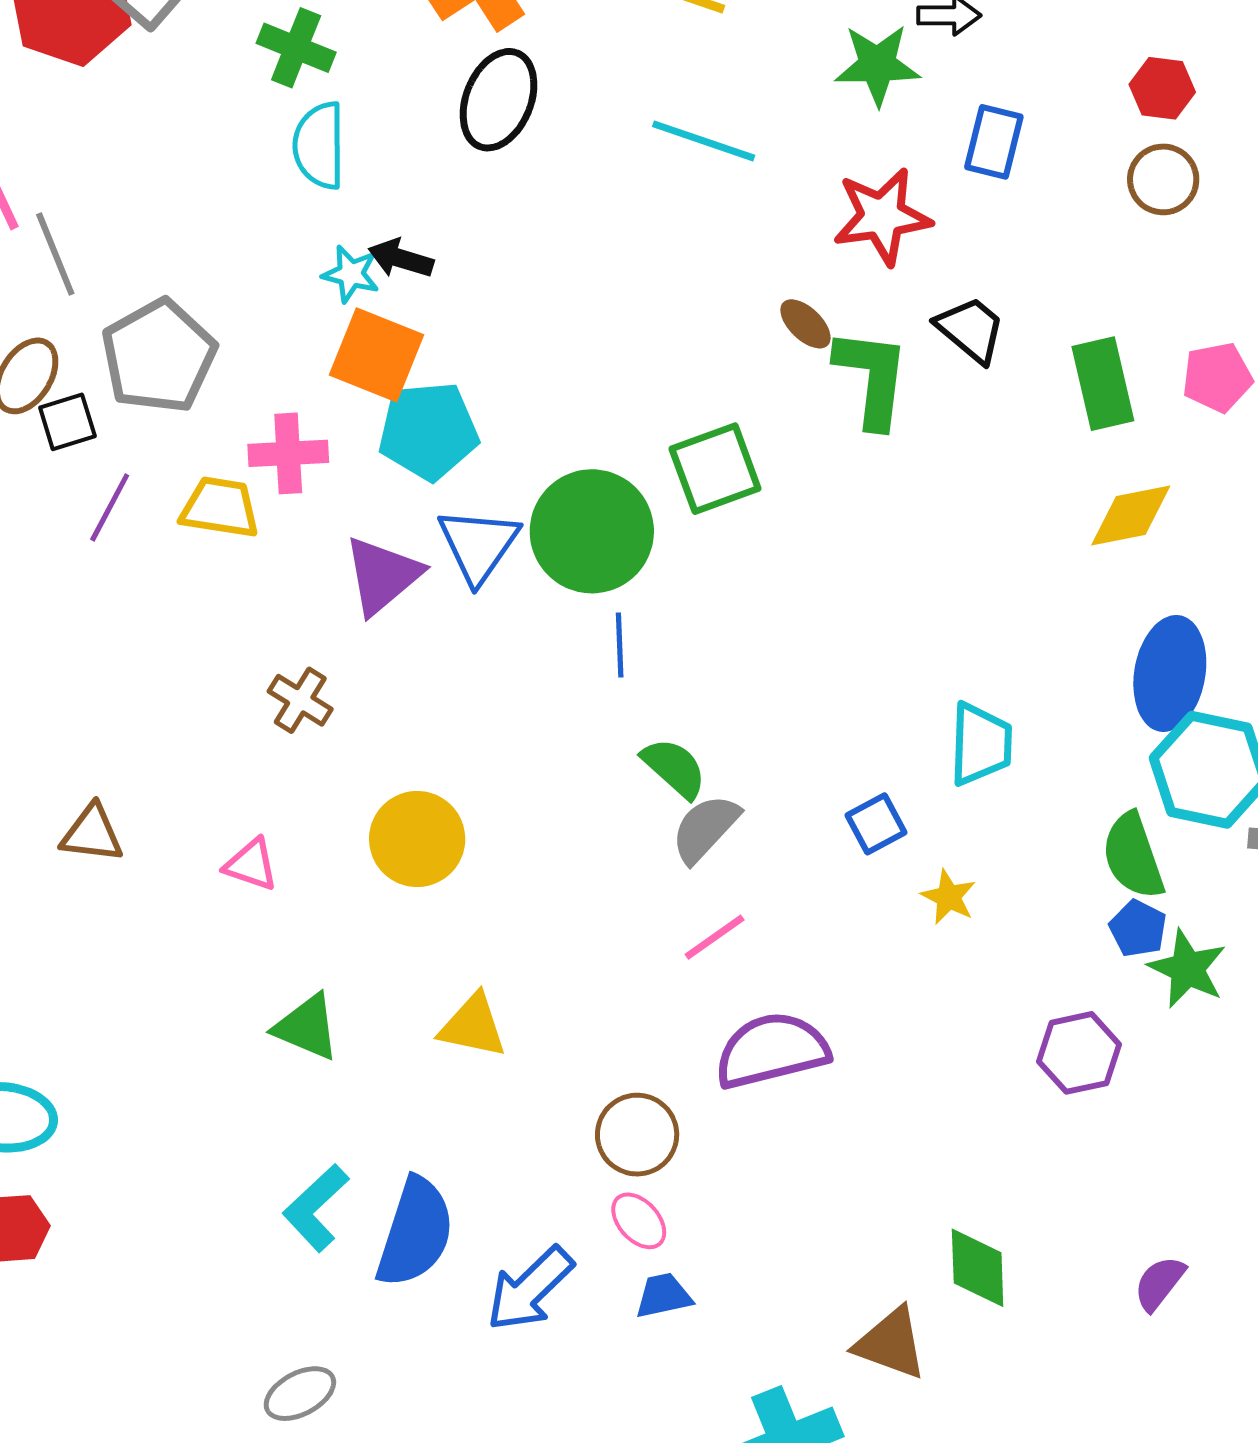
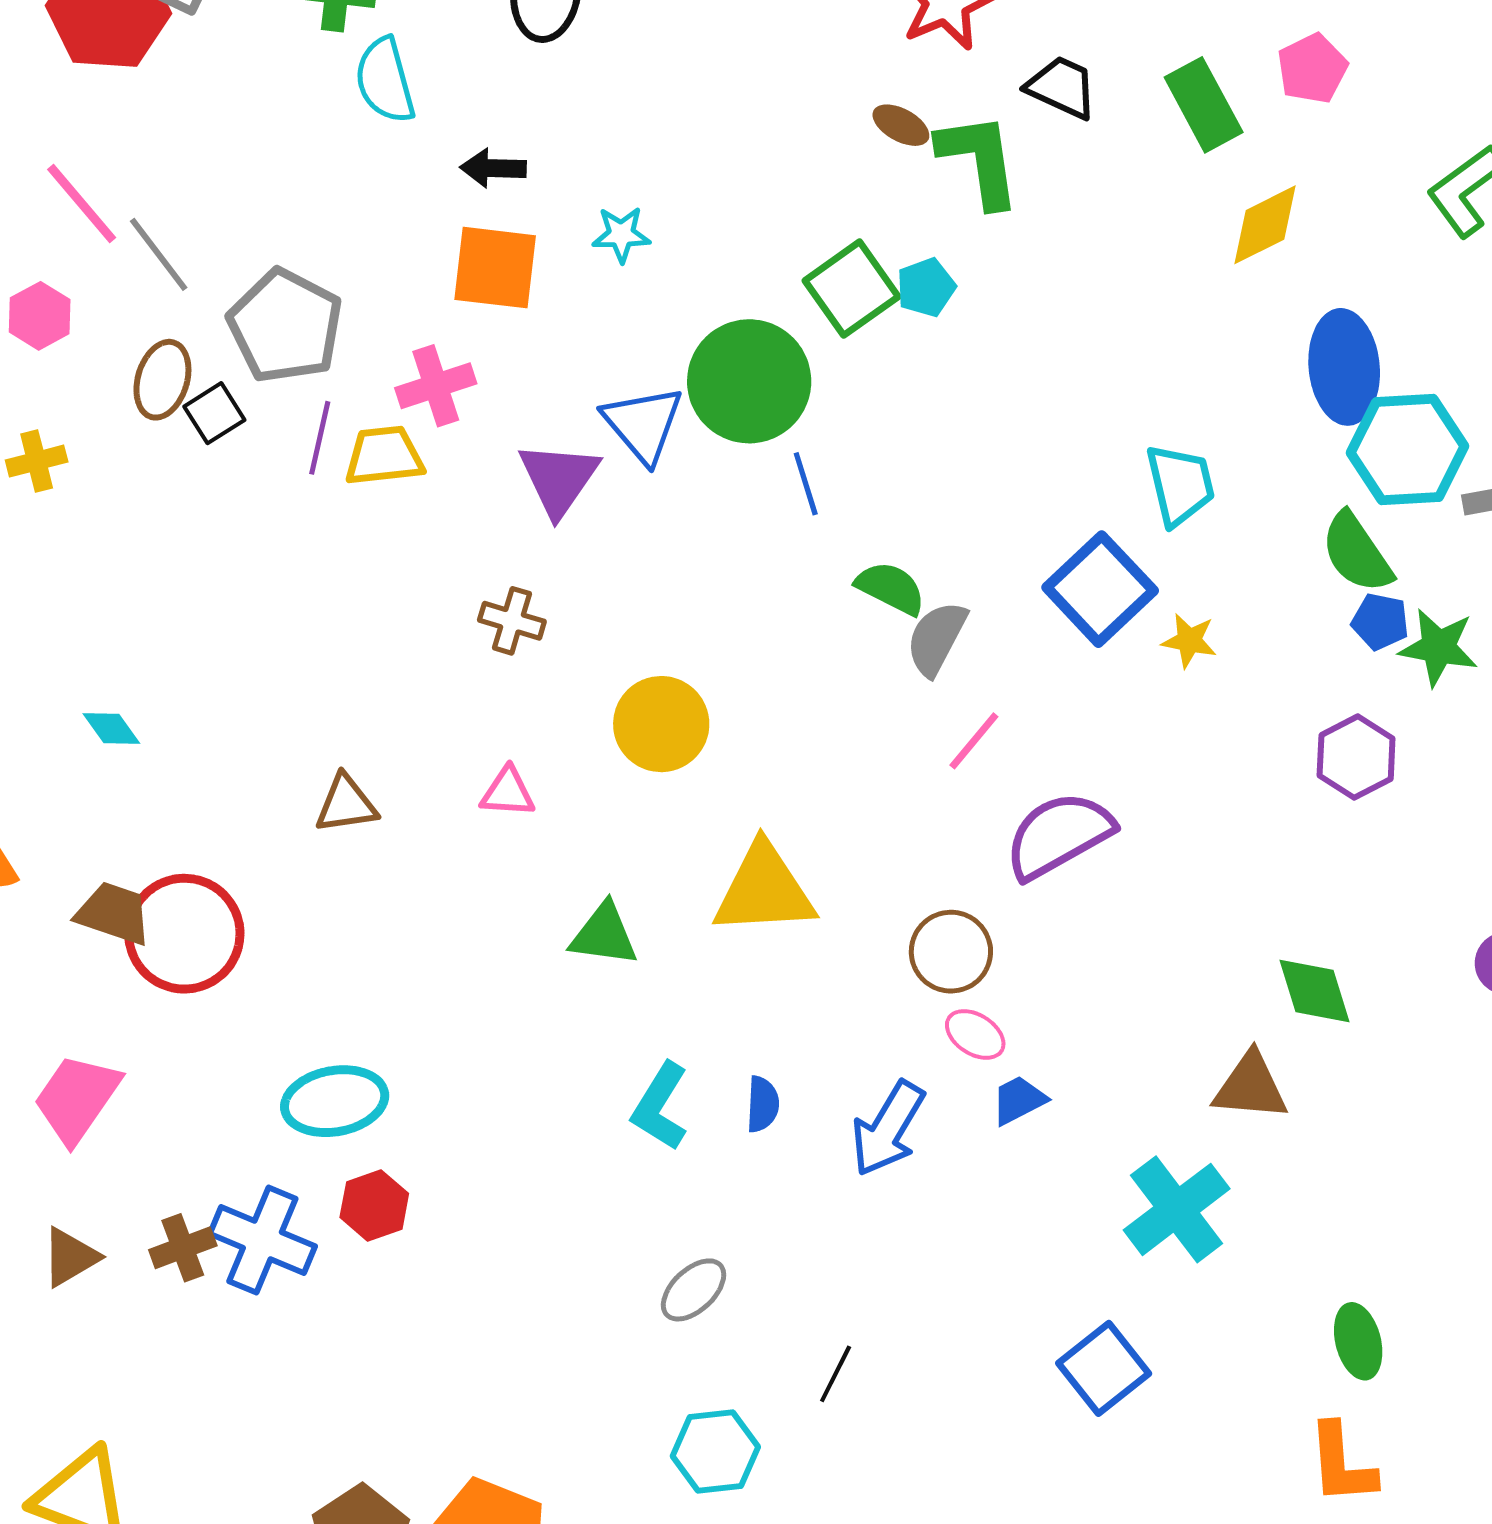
cyan star: (351, 274) -> (621, 234), moved
cyan pentagon: (428, 431) -> (926, 287), moved, size x0.6
purple line: (110, 507) -> (320, 438), moved
blue square: (876, 824) -> (1100, 589), size x1.8
yellow triangle: (473, 1026) -> (764, 890), size x1.5
blue semicircle: (415, 1232) -> (763, 1104), size x0.5

